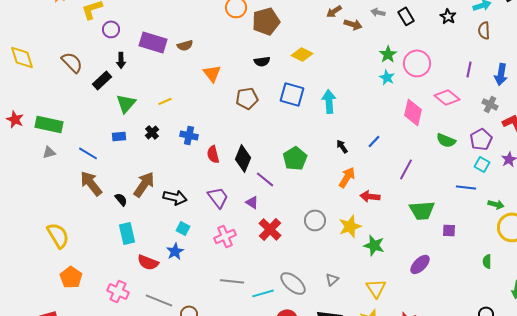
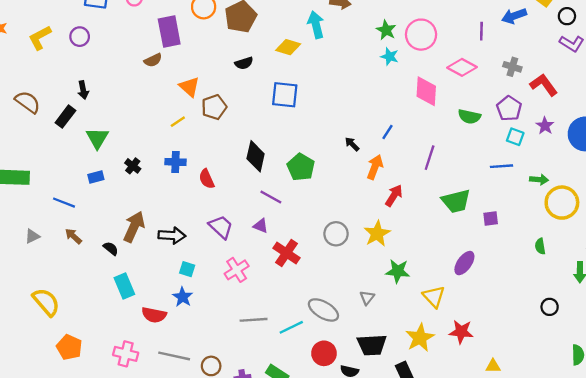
purple circle: (111, 29) -> (80, 37), moved
purple rectangle: (153, 42) -> (169, 32), moved, turned 72
blue arrow: (501, 74) -> (514, 16), moved, turned 70
brown pentagon: (247, 98) -> (214, 107), moved
yellow line: (165, 101) -> (178, 122), moved
cyan arrow: (329, 101) -> (316, 25), moved
gray triangle: (49, 152) -> (32, 236), moved
black diamond: (243, 158) -> (256, 156), moved
orange arrow: (347, 177) -> (375, 167), moved
brown arrow: (91, 183) -> (73, 236), size x0.6
red arrow: (370, 196) -> (394, 195), turned 126
green star: (374, 245) -> (398, 271), moved
yellow triangle: (376, 288) -> (434, 297), moved

